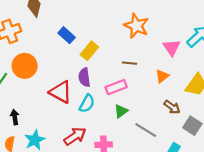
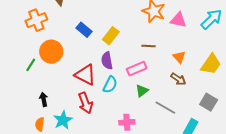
blue rectangle: (67, 35) -> (84, 30), moved
pink triangle: (172, 48) -> (178, 20), moved, turned -42
orange triangle: (162, 76) -> (179, 57), turned -32
brown arrow: (172, 107) -> (178, 79), moved
red arrow: (75, 136) -> (85, 103), moved, turned 105

